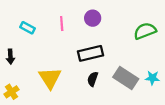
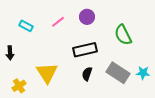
pink line: (62, 23) -> (58, 22), turned 56
green semicircle: (145, 31) -> (123, 35), moved, turned -95
yellow cross: (12, 92) -> (19, 86), moved

